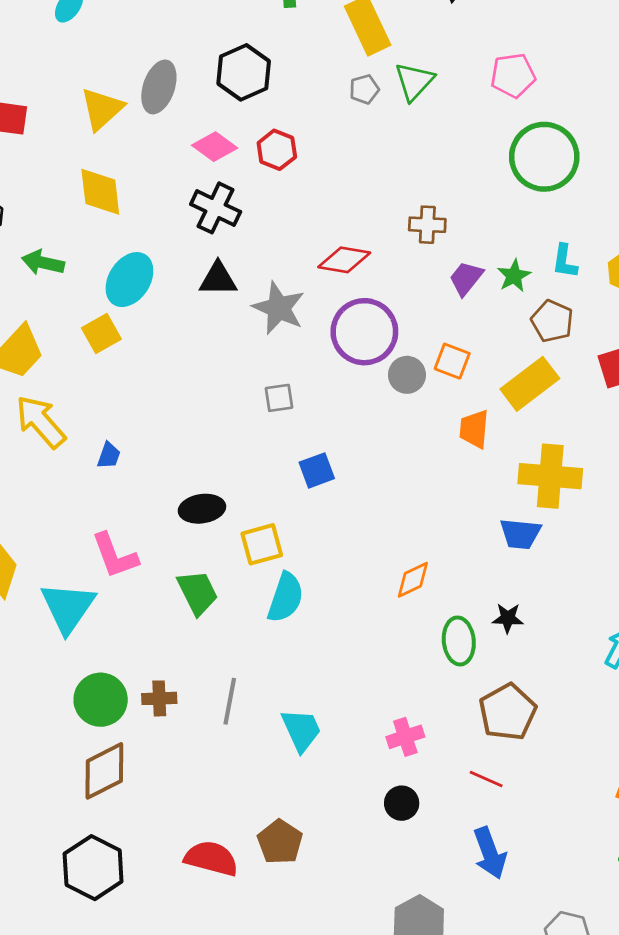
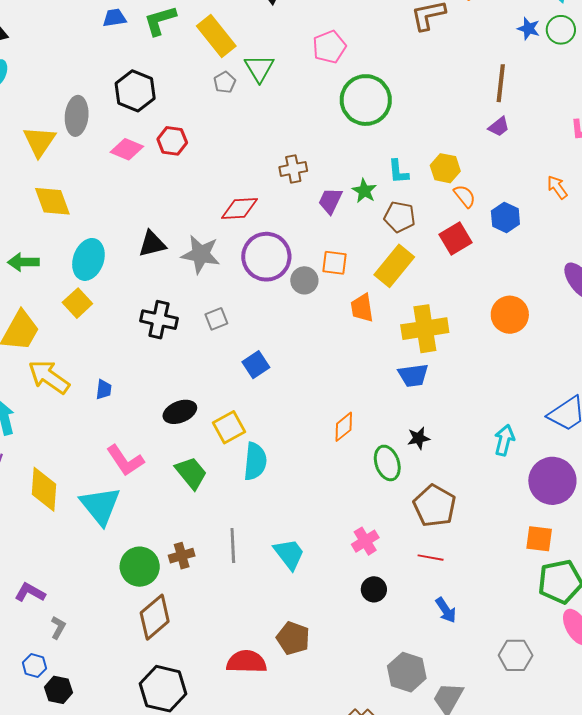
black cross: (216, 208) -> (159, 320), moved
blue arrow: (490, 853) -> (446, 610), size x0.7

